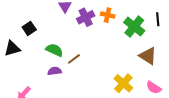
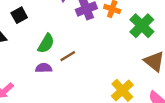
green semicircle: (54, 50) -> (46, 43), turned 90

